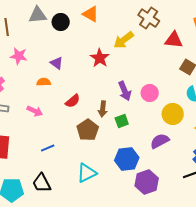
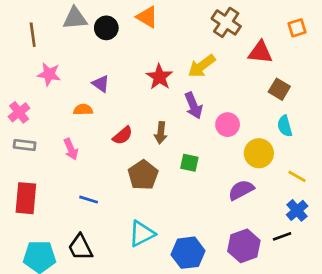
yellow arrow: (124, 40) -> (202, 66), moved
purple arrow: (125, 91) -> (193, 106), moved
brown arrow: (103, 109) -> (161, 133), moved
pink arrow: (35, 111) -> (71, 149), turned 42
green square: (122, 121) -> (189, 163), turned 32
blue line: (48, 148) -> (89, 200), turned 40
blue hexagon: (127, 159) -> (188, 253), moved
purple hexagon: (147, 182) -> (244, 246), moved

